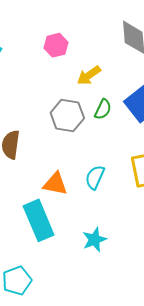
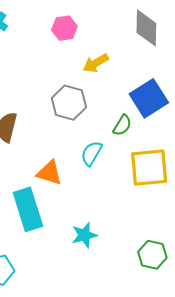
green semicircle: (103, 109) -> (122, 125), moved
cyan semicircle: (95, 177) -> (92, 153), moved

